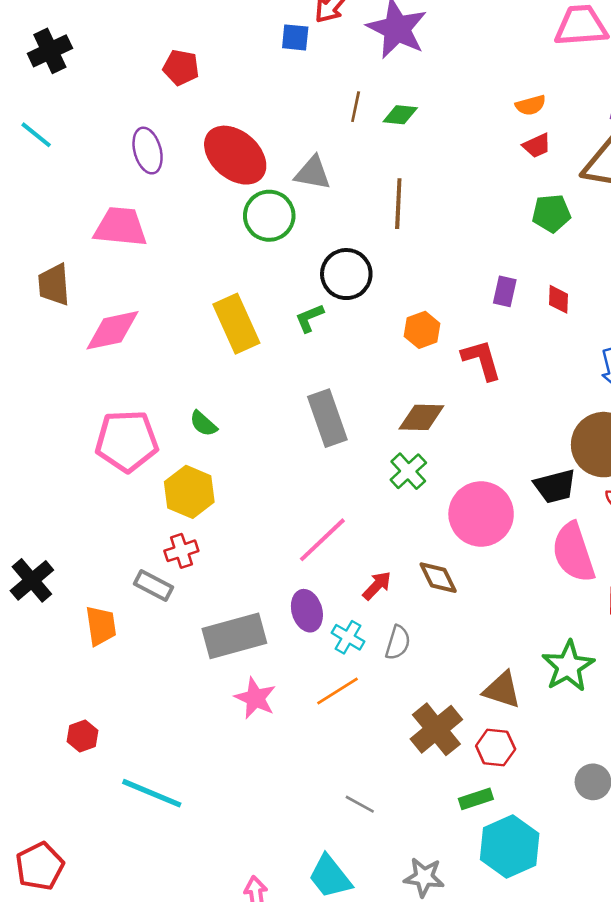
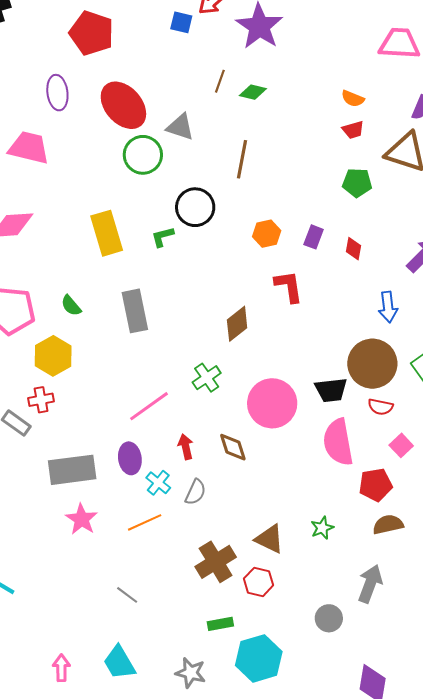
red pentagon: (181, 67) -> (92, 33), size x1.6
orange semicircle: (531, 105) -> (353, 99), turned 30
orange hexagon: (422, 330) -> (267, 234), moved
brown diamond: (421, 417) -> (237, 324), turned -48
gray rectangle: (327, 418) -> (135, 311), moved
green cross: (408, 471) -> (207, 378), moved
red arrow: (377, 586) -> (186, 447), turned -65
green star: (568, 666) -> (322, 528), size x0.6
green rectangle: (476, 799) -> (220, 624), moved
gray line: (360, 804) -> (127, 595), moved

